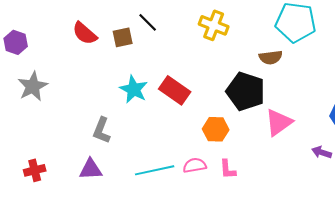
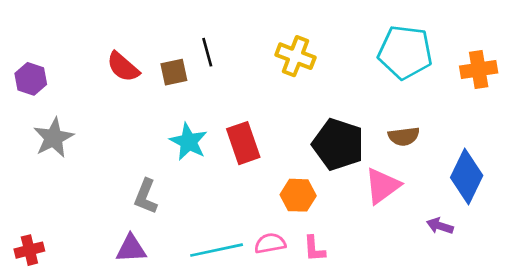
black line: (148, 22) -> (207, 52), turned 30
brown semicircle: (271, 57) -> (404, 136), moved
red rectangle: (175, 90) -> (243, 143), turned 36
red cross: (35, 170) -> (29, 250), moved

